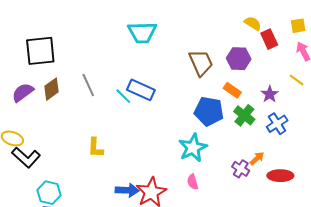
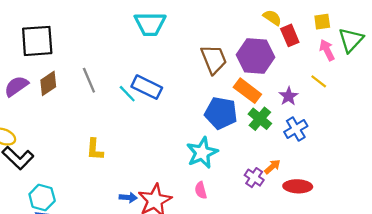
purple hexagon: (239, 59) -> (256, 56), size x1.4
orange rectangle: (232, 90) -> (247, 91), size x1.4
blue arrow: (127, 190) -> (128, 197), size x0.7

